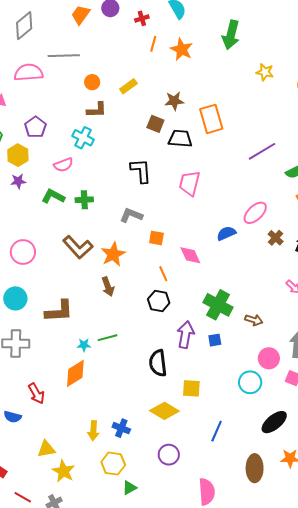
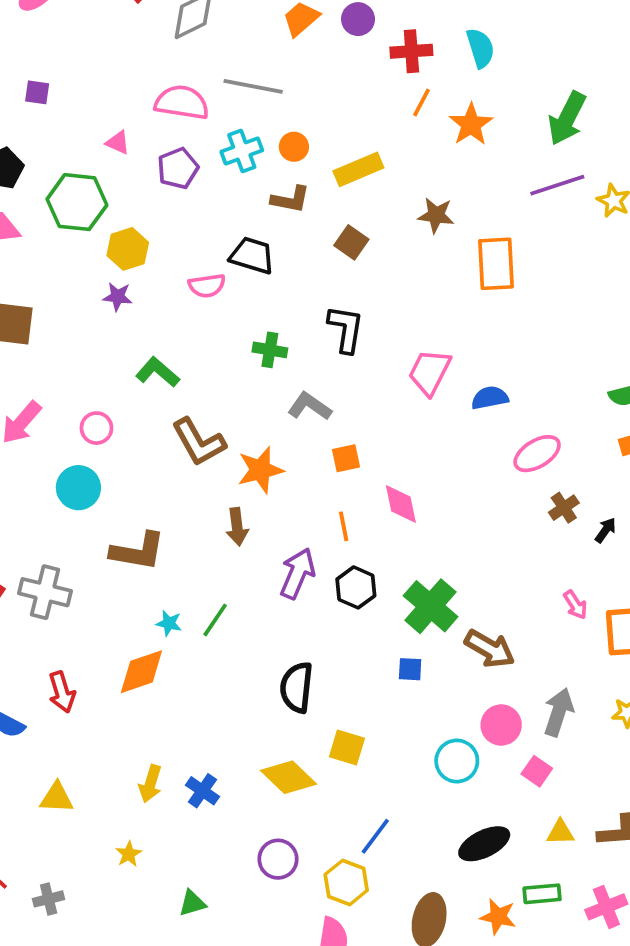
red cross: (142, 18) -> (411, 51), size x1.5
yellow rectangle: (128, 86) -> (358, 169), size x1.4
brown square: (155, 124) -> (351, 242), moved
purple pentagon: (35, 127) -> (178, 168), moved
cyan cross: (83, 138) -> (242, 151), moved, turned 30
black trapezoid: (180, 139) -> (252, 255), moved
purple line: (262, 151) -> (557, 185), moved
green L-shape: (53, 196) -> (158, 372), moved
green cross: (84, 200) -> (270, 350), moved
blue semicircle: (226, 233) -> (490, 398), moved
orange square: (156, 238) -> (346, 458), turned -35
pink circle: (23, 252) -> (96, 428), size x0.7
cyan circle: (15, 298) -> (78, 488), moved
black hexagon: (159, 301) -> (356, 587), moved
brown arrow: (254, 320) -> (490, 649), size x1.5
purple arrow: (185, 335) -> (297, 573), moved
green line: (108, 338) -> (215, 620), turned -54
yellow hexagon: (113, 464) -> (346, 882), moved
yellow star: (63, 471) -> (129, 854), moved, size x0.6

